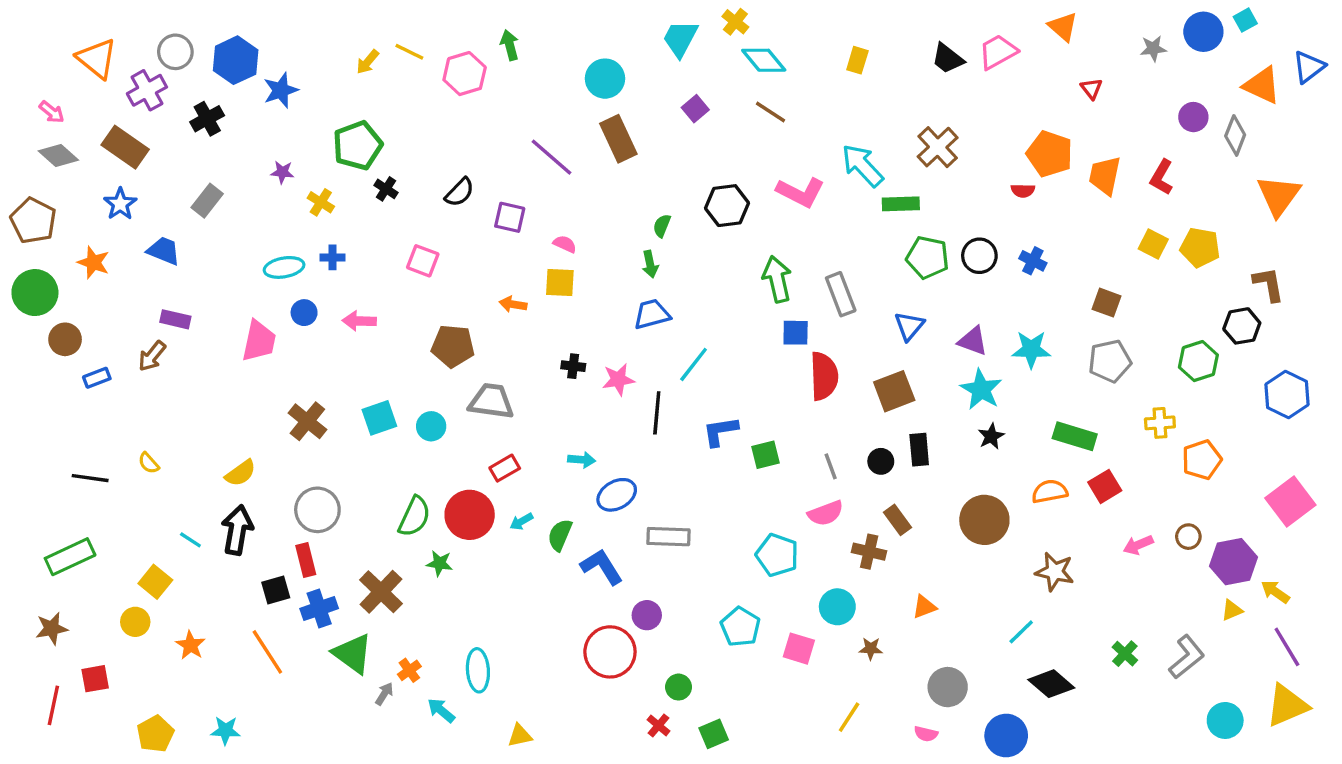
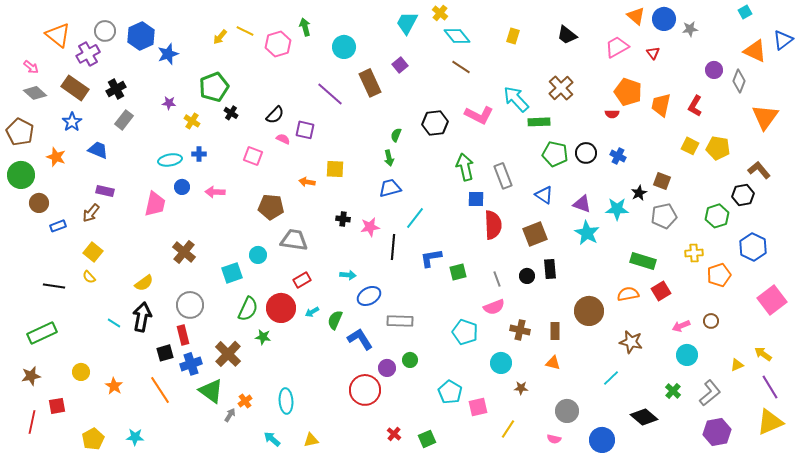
blue circle: (1203, 32) -> (664, 19), moved
pink trapezoid: (998, 52) -> (617, 47), moved
cyan circle: (605, 79) -> (344, 47), moved
purple square: (695, 109) -> (400, 65), moved
black cross: (207, 119) -> (116, 89), moved
pink semicircle: (565, 244) -> (283, 139), moved
brown L-shape: (1269, 284) -> (759, 170), turned -30
blue triangle: (909, 326) -> (544, 195), turned -36
blue hexagon: (1287, 395) -> (753, 247), moved
cyan square: (379, 418) -> (232, 273), moved
black star: (991, 436) -> (639, 193), moved
brown rectangle: (898, 520) -> (555, 331), moved, turned 36
purple hexagon: (1233, 562) -> (717, 432), moved
yellow square: (155, 582) -> (93, 252), moved
orange triangle: (924, 607) -> (553, 363), turned 35
cyan pentagon: (740, 627) -> (450, 392), moved
pink square: (799, 649) -> (478, 407), moved, turned -30
black diamond: (1051, 684) -> (644, 417), moved
green circle: (679, 687) -> (410, 360), moved
cyan arrow: (441, 710) -> (272, 439), moved
cyan circle: (1225, 720) -> (687, 355), moved

